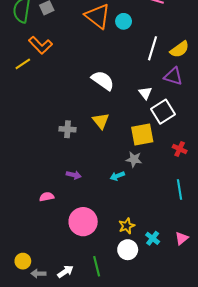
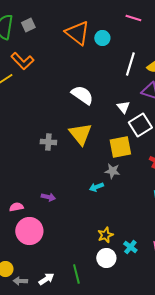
yellow triangle: (101, 121) -> (80, 134), size x1.4
purple arrow: (74, 175) -> (48, 197), moved
pink semicircle: (47, 197) -> (16, 207), moved
pink circle: (83, 222) -> (29, 231), moved

